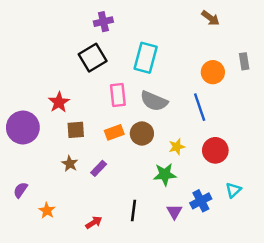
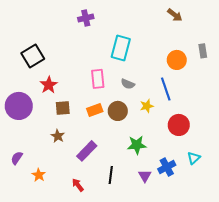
black square: (93, 58) -> (33, 56), moved
gray semicircle: (154, 101) -> (128, 84), size x0.6
yellow star: (177, 147) -> (147, 106), moved
purple rectangle: (99, 168) -> (87, 151), moved, size x1.5
red arrow: (94, 223) -> (78, 185), turned -96

